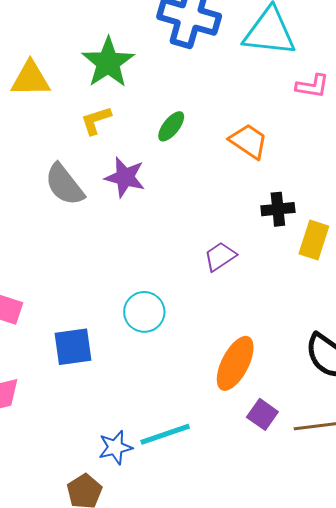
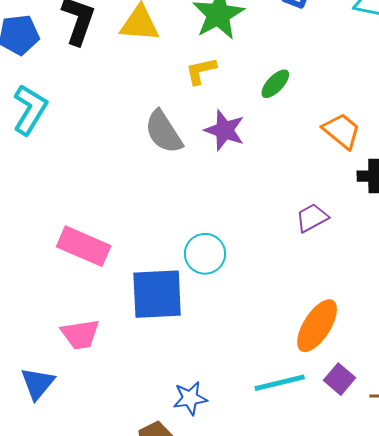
orange trapezoid: (249, 141) -> (342, 131), moved
cyan circle: (144, 312) -> (205, 254), moved
blue square: (73, 347) -> (157, 294), size x1.4
cyan line: (165, 434) -> (280, 383), moved

